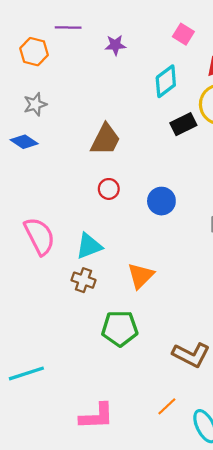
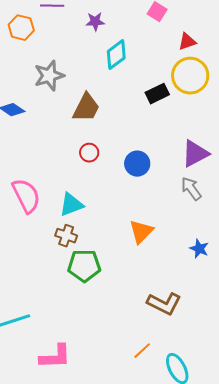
cyan diamond: (166, 81) -> (116, 55), moved
gray star: (35, 104) -> (49, 76), moved, size x1.4
orange triangle: (141, 276) -> (141, 232), moved
green pentagon: (120, 328) -> (84, 266), moved
pink L-shape: (97, 416) -> (55, 357), moved

